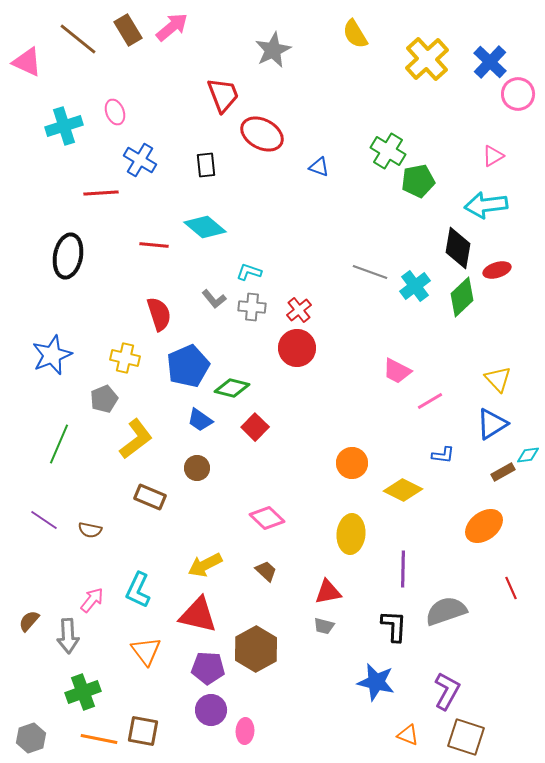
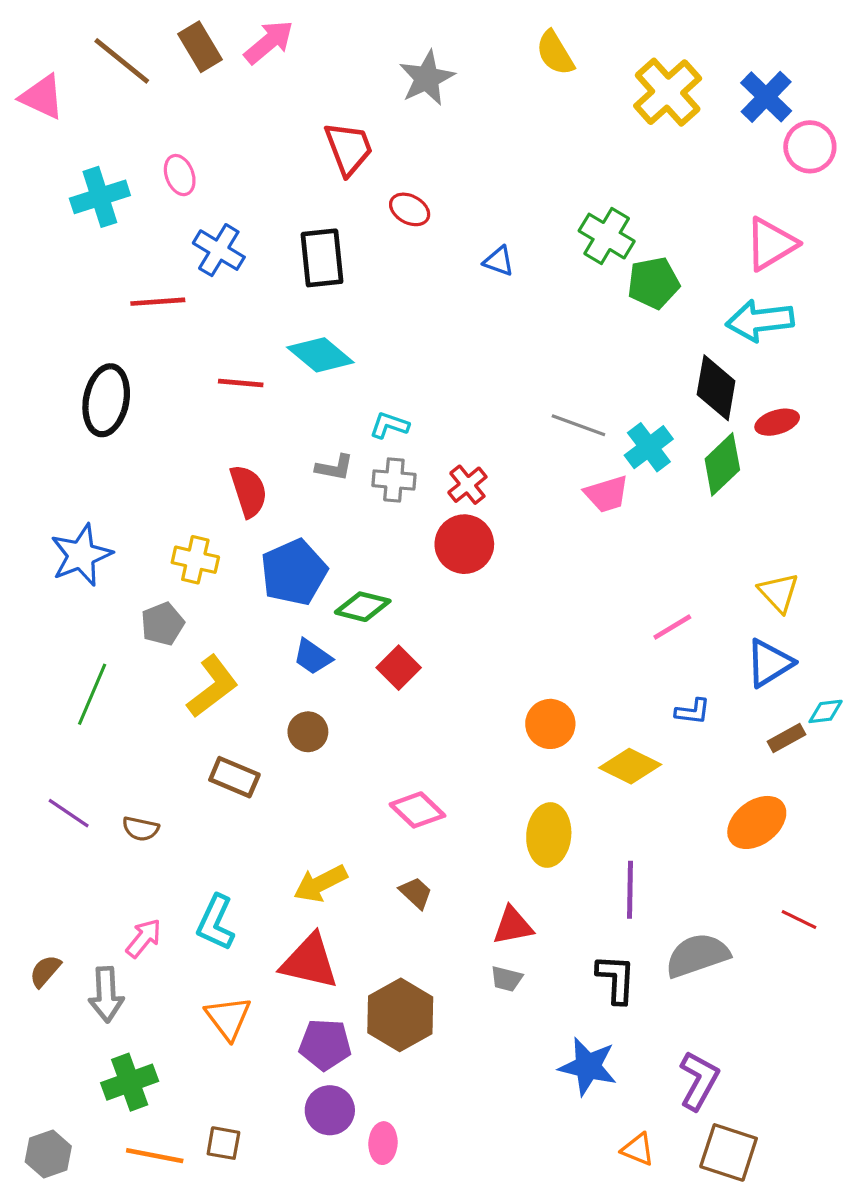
red ellipse: (262, 134) -> (410, 209), size x0.6
pink triangle: (493, 156) -> (771, 244), size x1.6
black rectangle: (206, 165) -> (322, 258), size x1.5
gray L-shape: (214, 299) -> (335, 467), turned -40
pink trapezoid: (397, 371) -> (607, 494), moved, turned -44
red line: (511, 588) -> (799, 919), turned -40
brown square: (143, 731) -> (223, 1143), size x0.7

